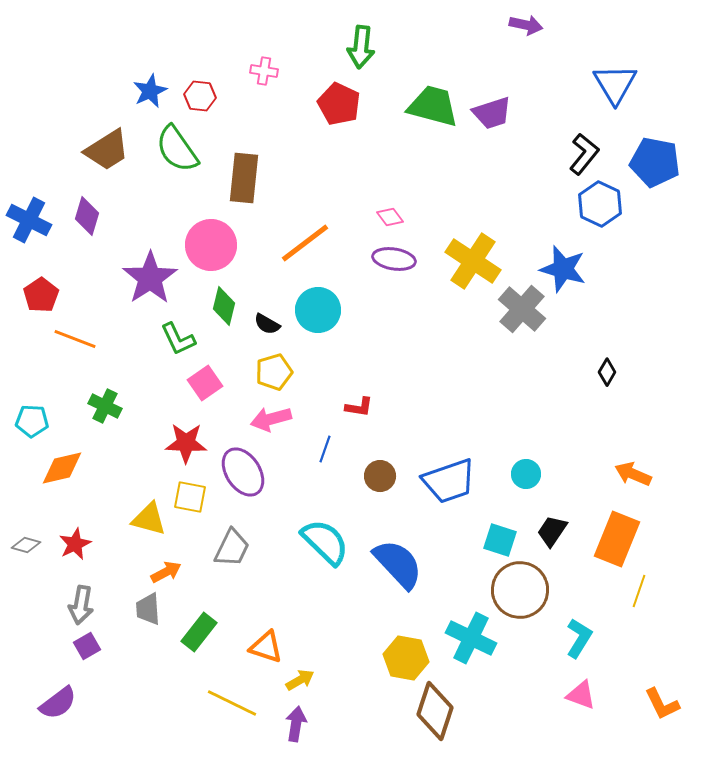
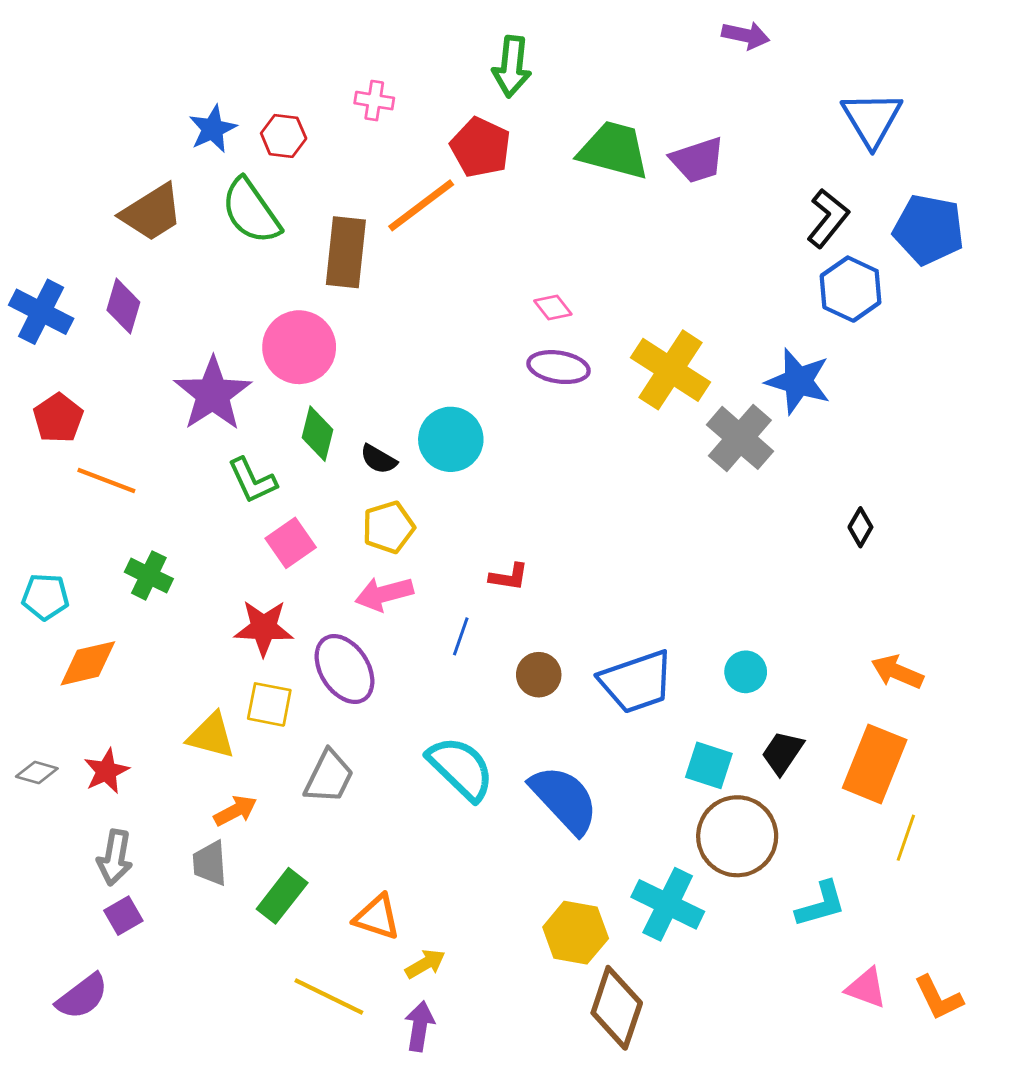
orange line: (305, 243) -> (421, 205), moved
cyan L-shape: (579, 638) -> (821, 904), turned 42
pink triangle: (581, 695) -> (866, 988), moved

